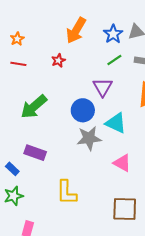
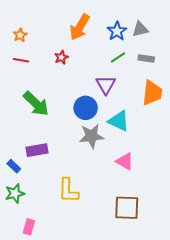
green arrow: (34, 107) -> (36, 104), turned -96
purple rectangle: (35, 153) -> (37, 150), turned -30

